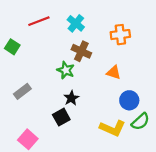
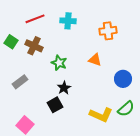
cyan cross: (76, 23) -> (68, 21), turned -35
brown cross: (81, 51) -> (34, 46), moved
orange triangle: (114, 72) -> (95, 60), moved
blue circle: (129, 100) -> (123, 79), moved

